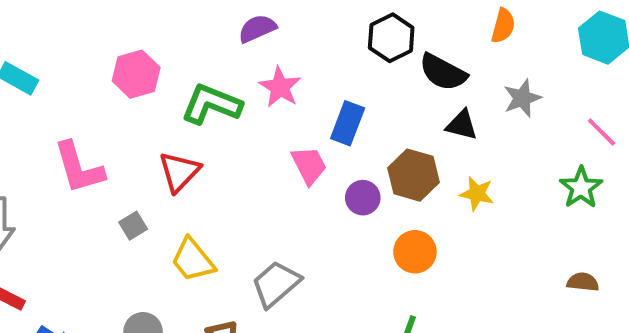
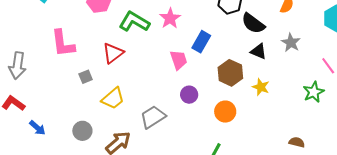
gray star: (522, 98) -> (291, 43), turned -30
purple circle: (363, 198) -> (189, 95), moved
yellow trapezoid: (193, 260) -> (113, 99), turned -100
brown semicircle: (583, 282) -> (297, 142), moved

